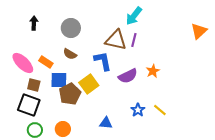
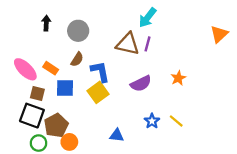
black arrow: (34, 23) -> (46, 23), moved
brown semicircle: (70, 54) -> (77, 59), turned -88
blue L-shape: (103, 61) -> (100, 71), moved
orange star: (153, 71) -> (178, 78), moved
brown pentagon: (70, 94) -> (56, 125), moved

